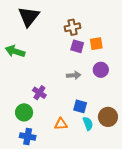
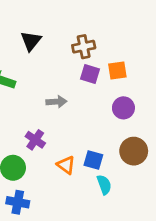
black triangle: (29, 17) -> (31, 41), moved, size x0.7
gray arrow: (74, 75) -> (56, 102), moved
brown circle: (108, 117) -> (134, 151), moved
orange triangle: (61, 124) -> (66, 165), moved, turned 40

